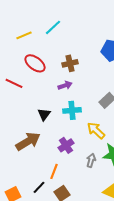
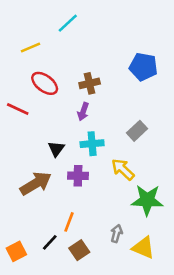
cyan line: (53, 27) -> (68, 23), moved
purple arrow: (65, 85) -> (83, 112), turned 128
purple cross: (66, 145) -> (78, 176), moved, turned 35
gray arrow: (91, 160) -> (116, 233), moved

